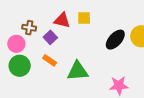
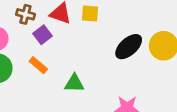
brown cross: (29, 28) -> (25, 14), moved
green triangle: (78, 71) -> (74, 83), size x0.7

